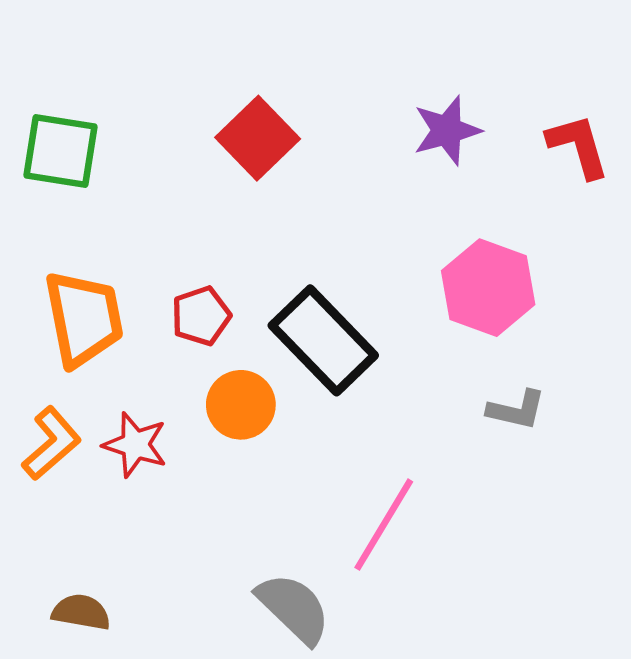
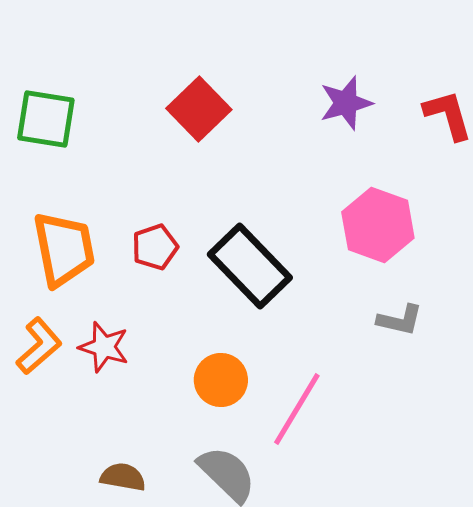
orange circle: (241, 405) -> (221, 380), moved
brown semicircle: (81, 612) -> (123, 477), moved

